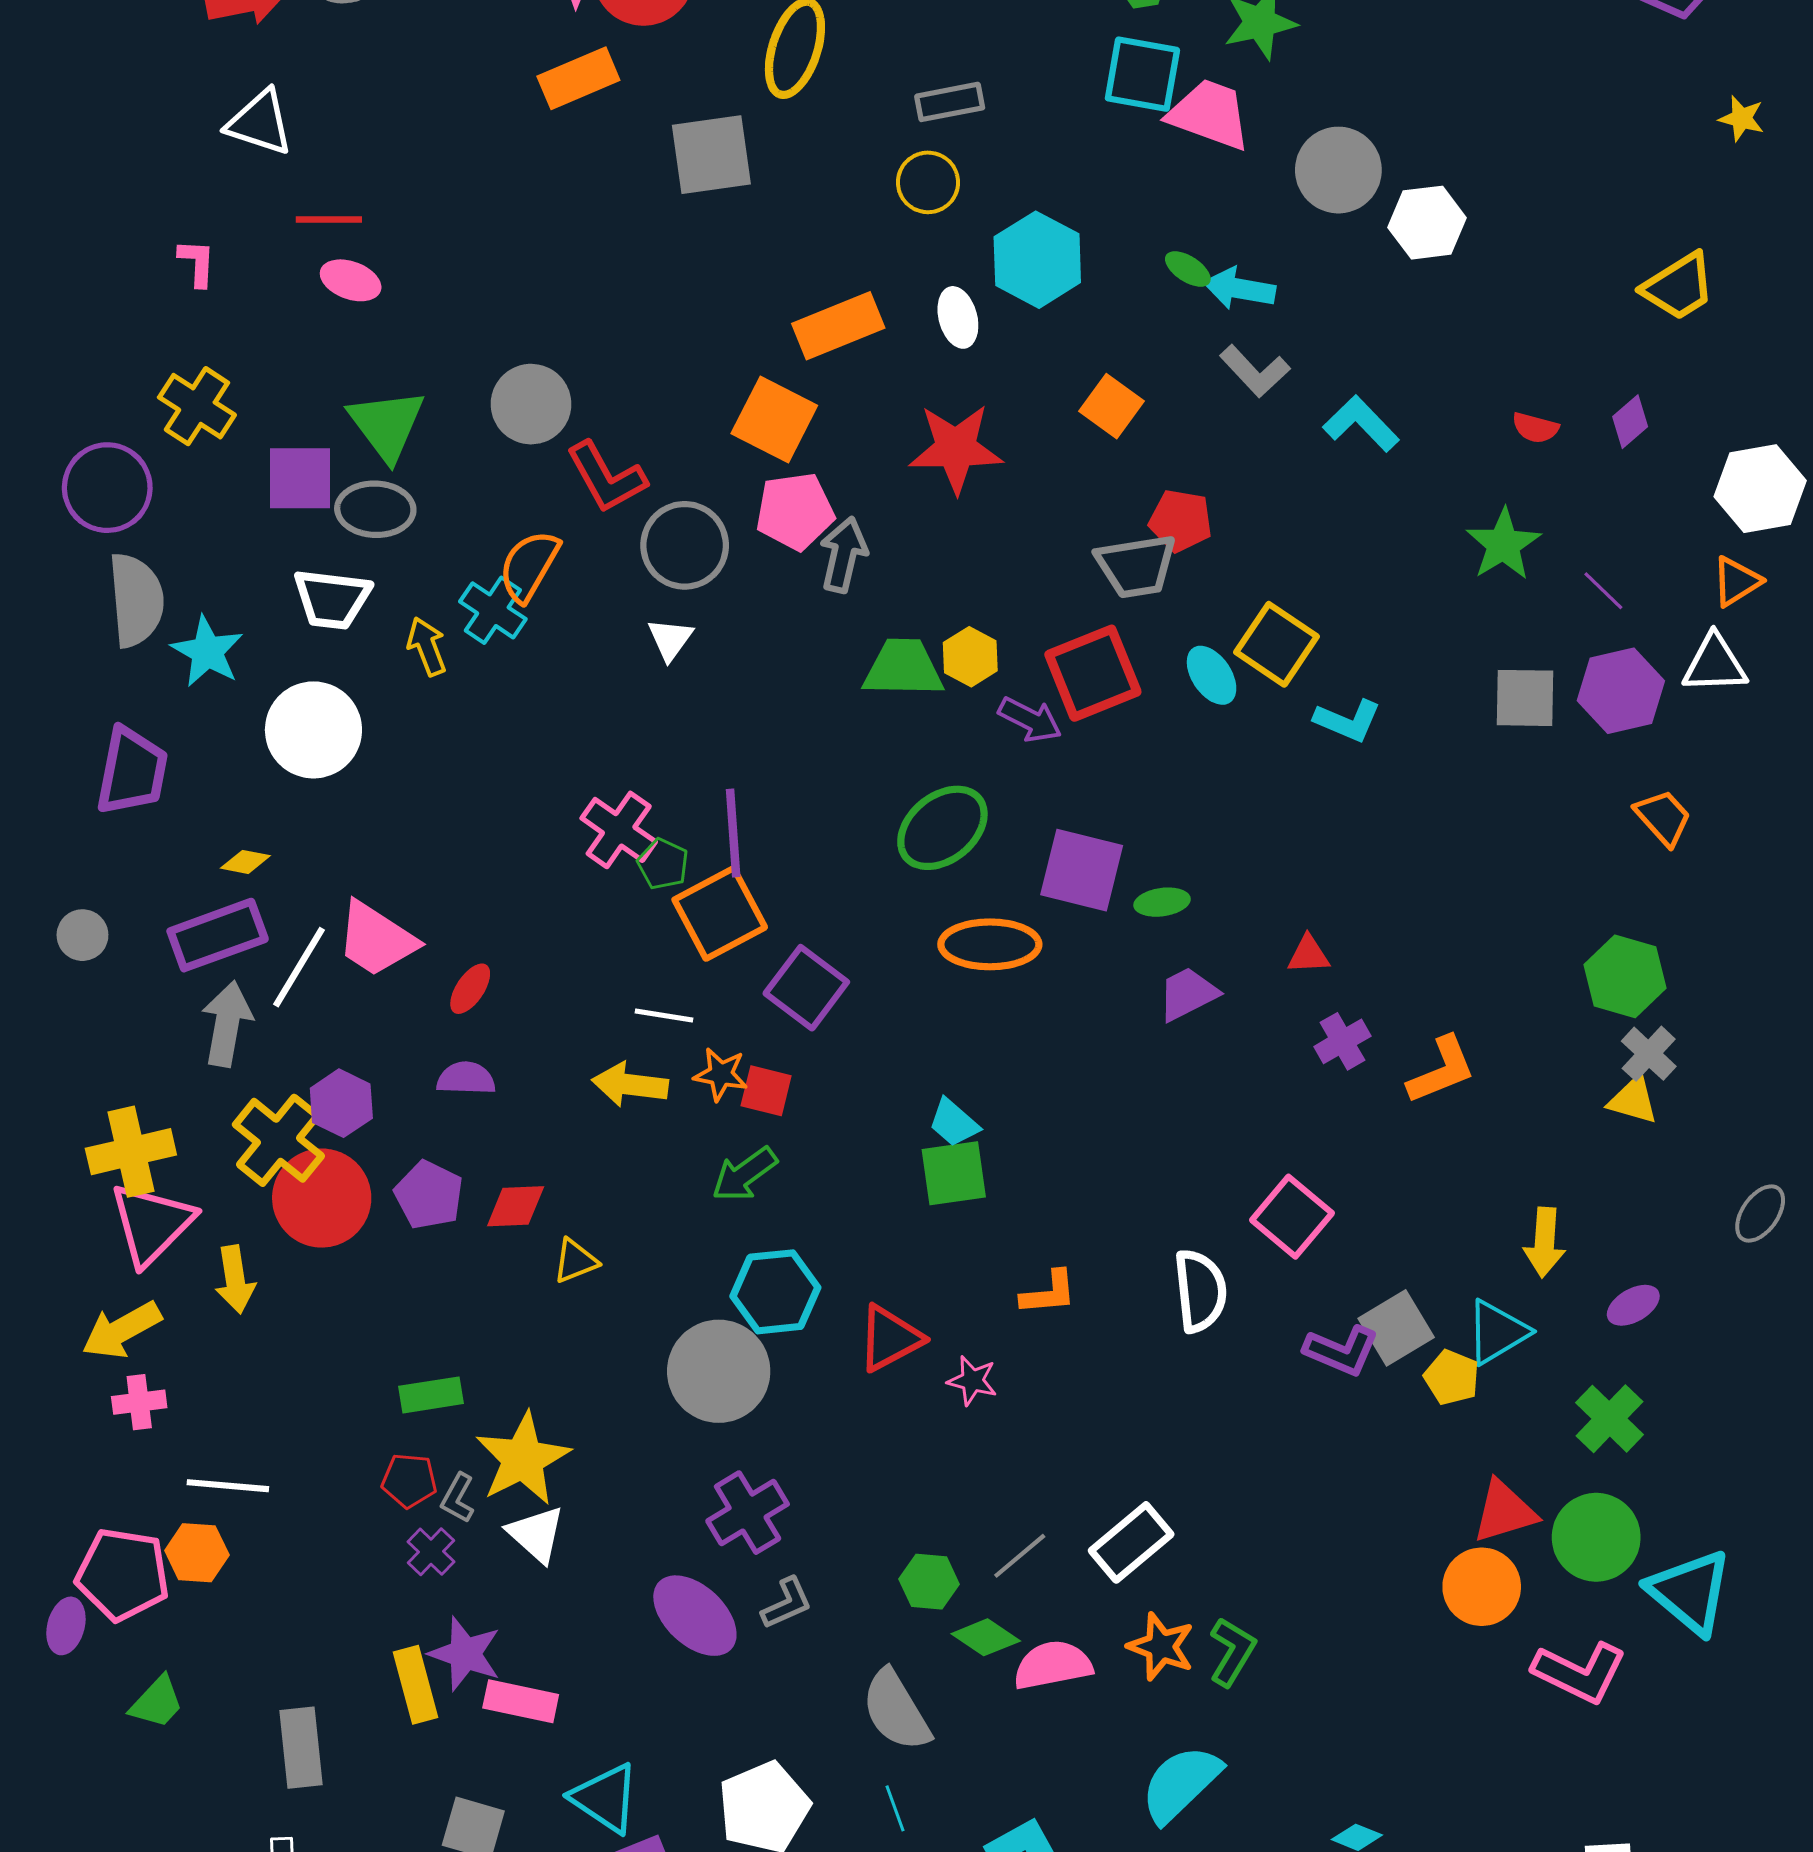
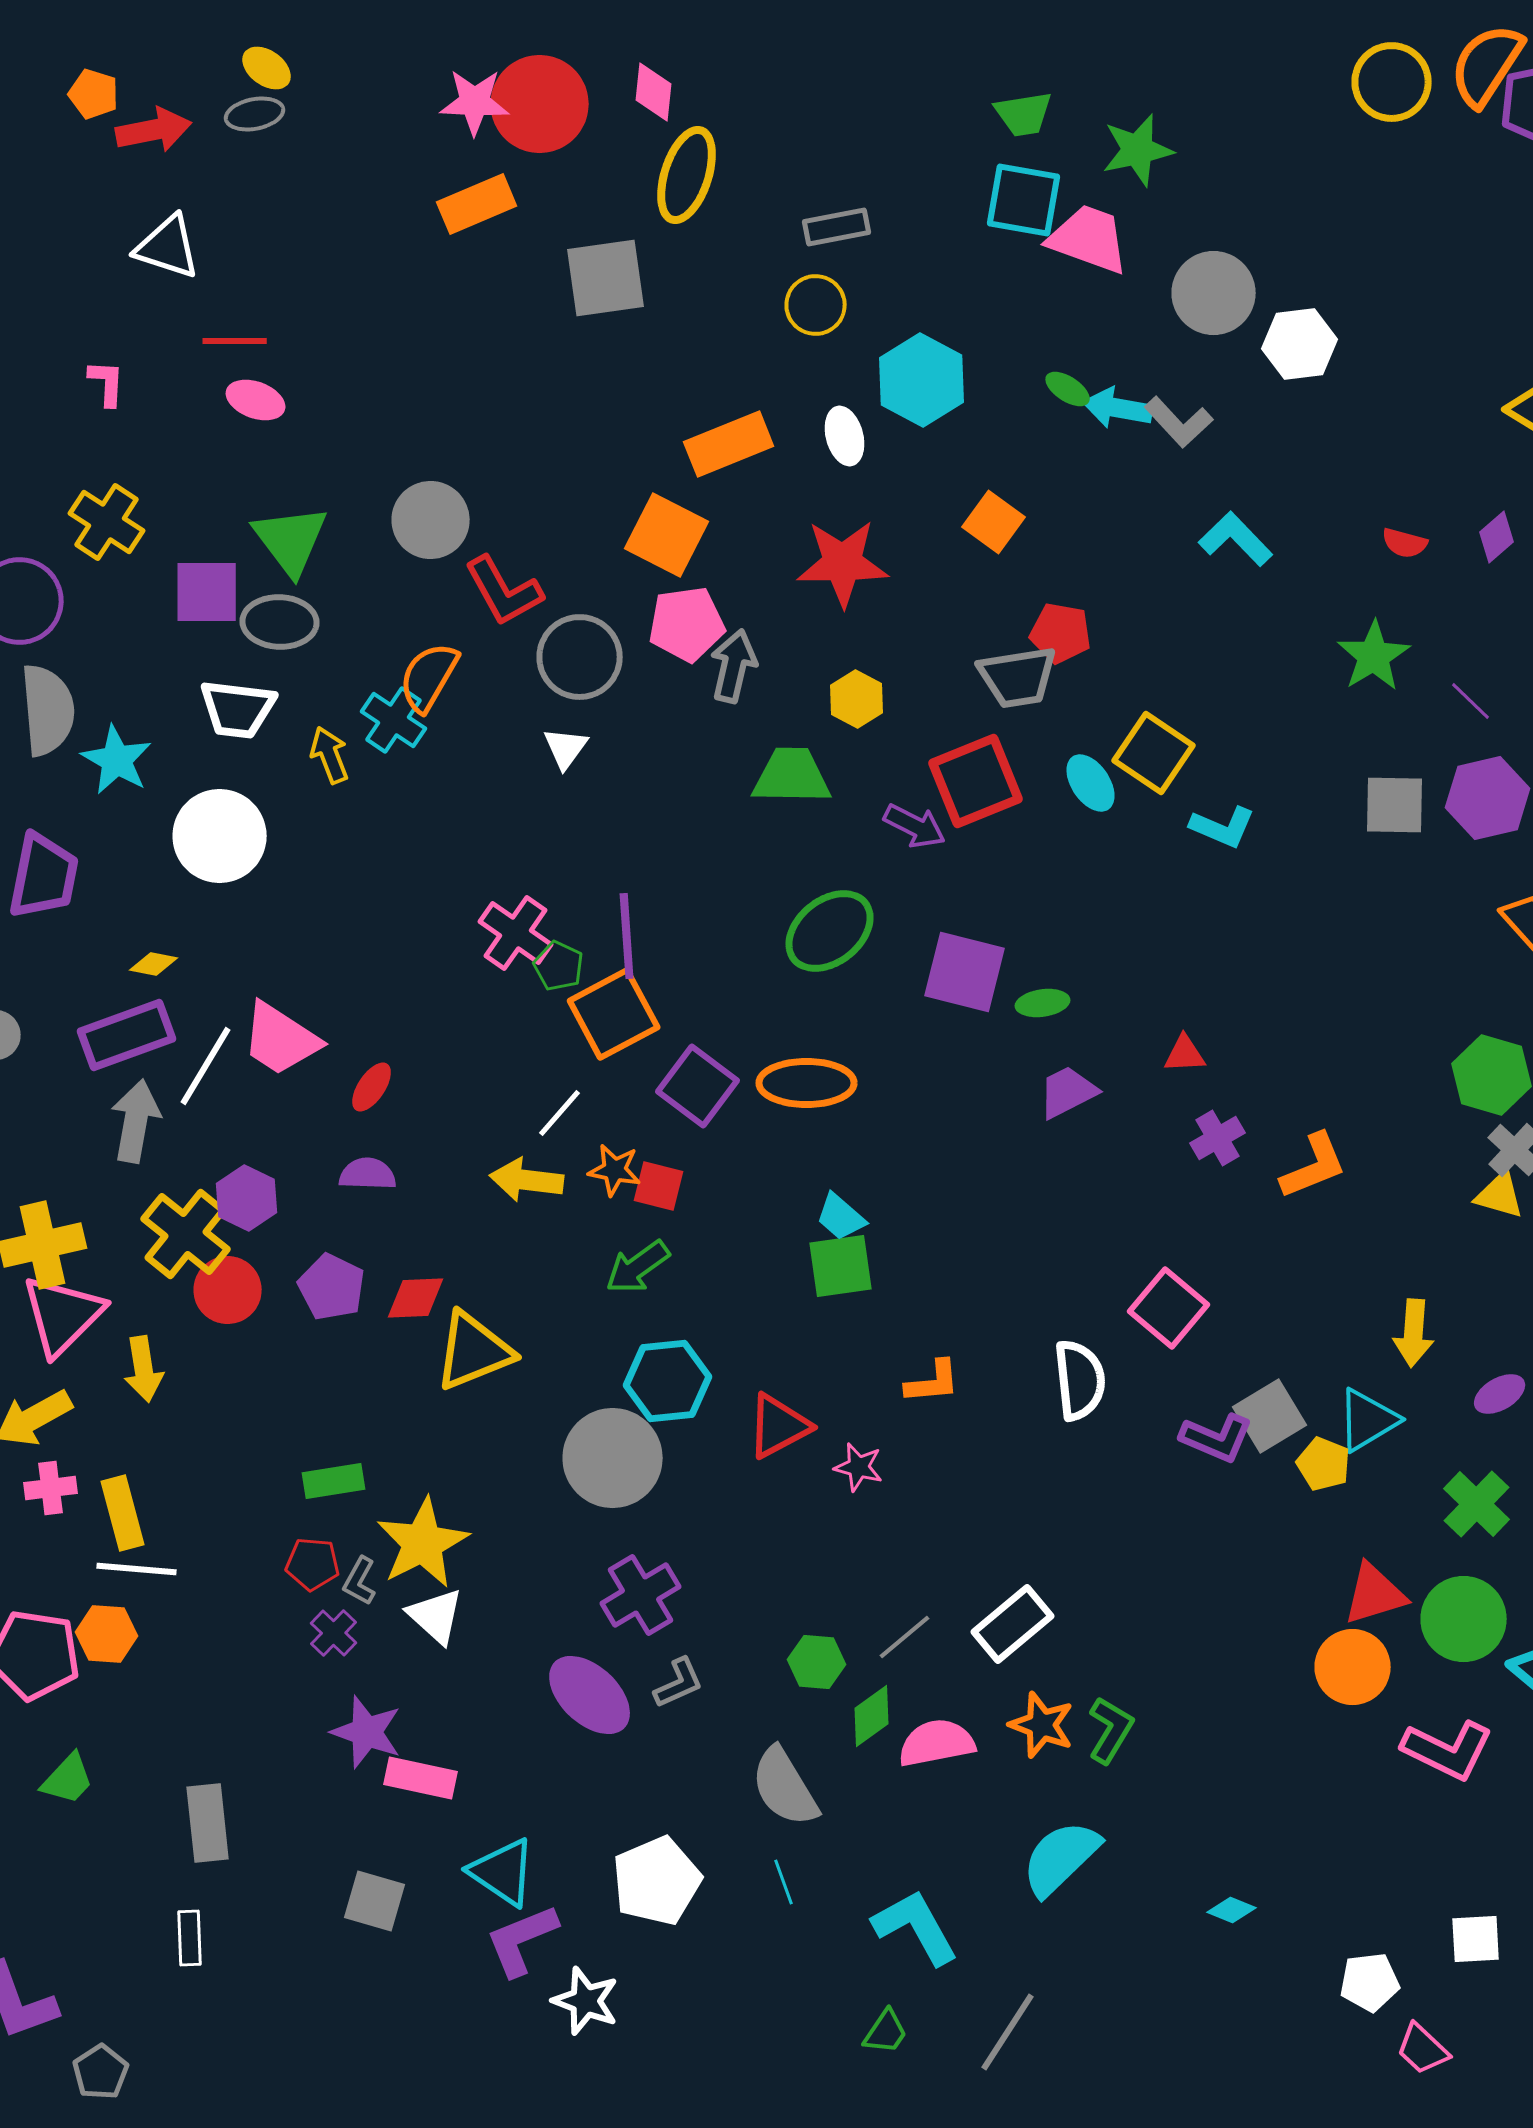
gray L-shape: (1255, 371) -> (1179, 422), moved
yellow hexagon: (970, 657) -> (857, 699), moved
orange ellipse: (990, 944) -> (807, 1083), moved
white line: (664, 1016) -> (560, 1113), turned -58
red circle: (322, 1198) -> (228, 1290), size x0.7
yellow triangle: (575, 1261) -> (474, 1351), size x1.8
green diamond: (986, 1637) -> (872, 1716), turned -70
yellow rectangle: (416, 1685) -> (123, 1513), moved

